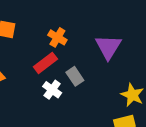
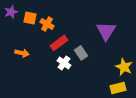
orange cross: (57, 37) -> (47, 24), moved

